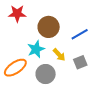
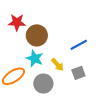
brown circle: (49, 27) -> (37, 35), moved
cyan star: (36, 49) -> (35, 58), turned -30

